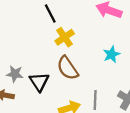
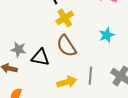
black triangle: (39, 82) -> (40, 57), turned -48

